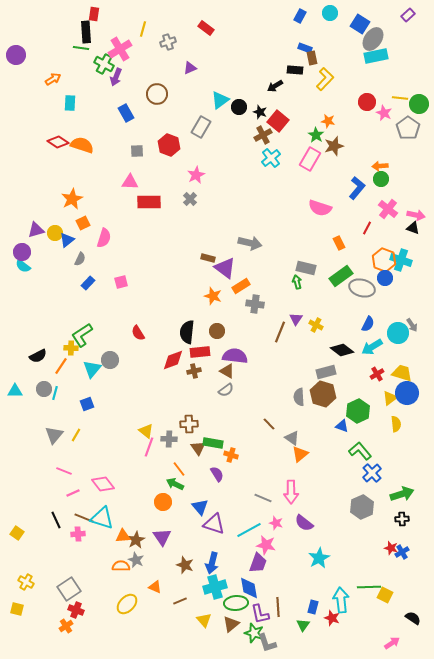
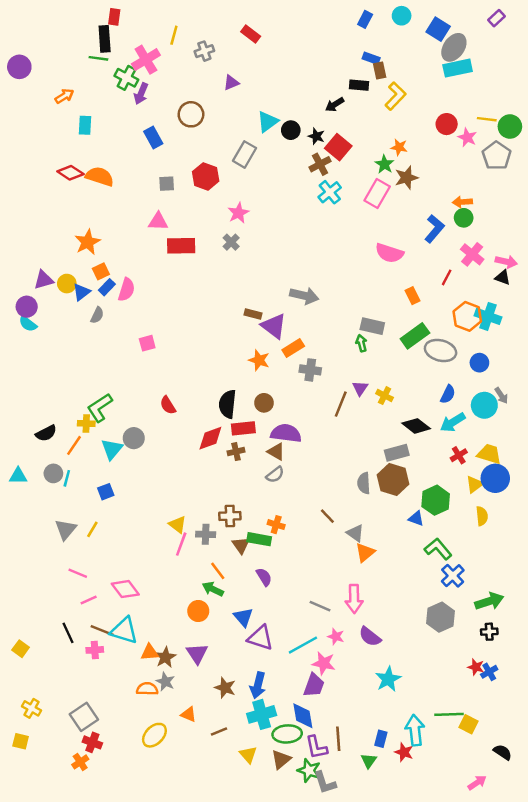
blue circle: (385, 278) -> (479, 363), moved
blue rectangle: (88, 283) -> (107, 287), moved
orange cross: (231, 455) -> (276, 525), moved

